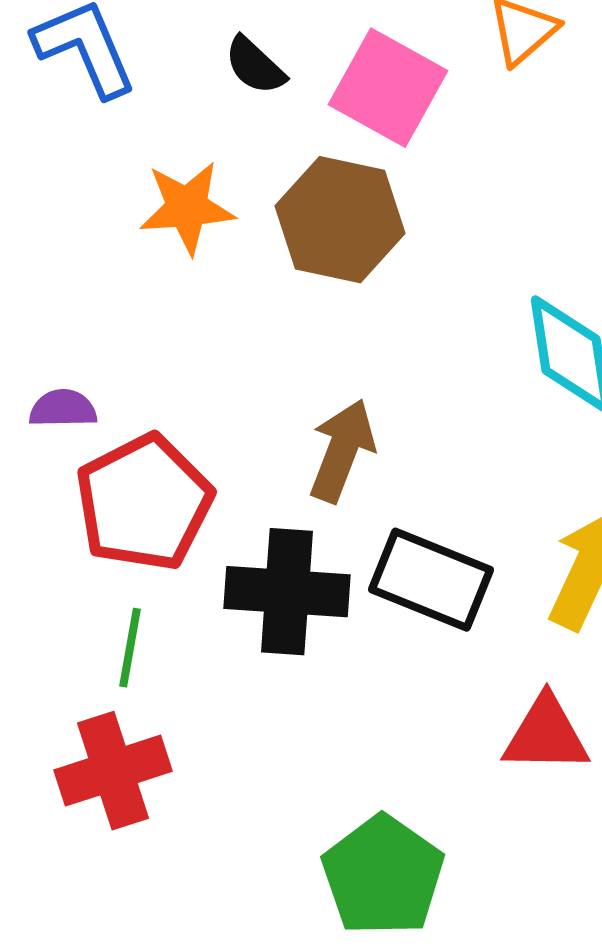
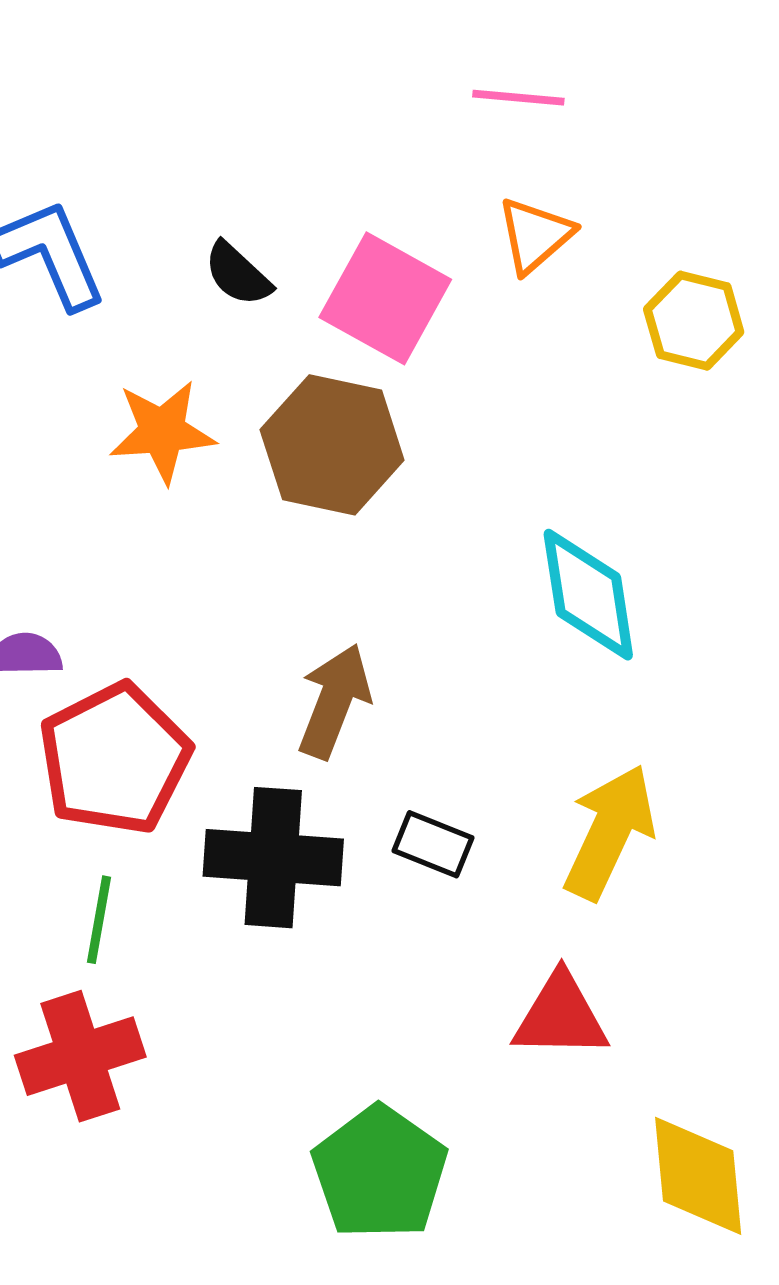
black rectangle: (431, 580) -> (433, 844), size x0.6

